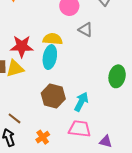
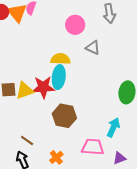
red star: (22, 46) -> (43, 87), moved
cyan arrow: (81, 102) -> (113, 127), moved
purple triangle: (106, 141) -> (120, 158), turned -32

